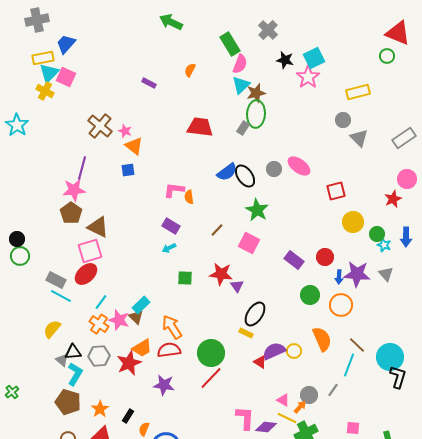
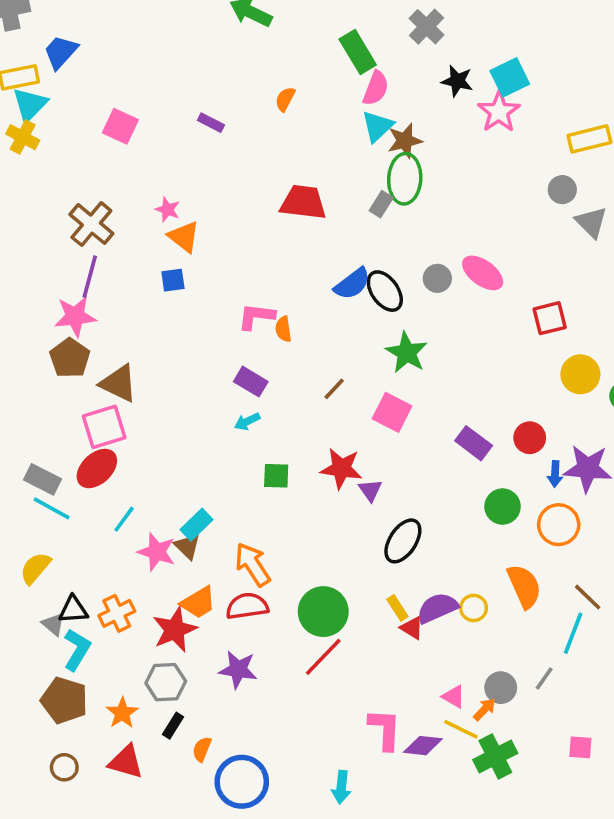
pink square: (66, 77) -> (120, 126), moved
brown cross: (100, 126) -> (91, 224), moved
orange cross: (99, 324) -> (117, 613), moved, turned 30
yellow rectangle: (246, 333) -> (397, 608), moved, turned 32
gray hexagon: (99, 356) -> (166, 682), moved

